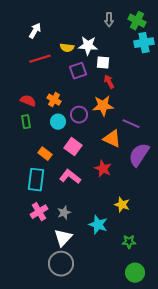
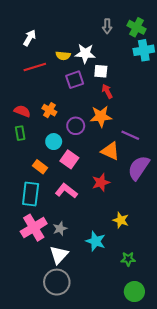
cyan circle: (58, 122) -> (54, 142), moved
red star: (103, 169) -> (101, 182), turned 30
pink cross: (39, 212) -> (34, 228), size x1.4

